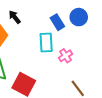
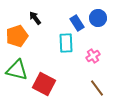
pink cross: (65, 56) -> (93, 56), moved

